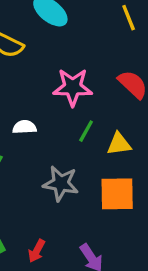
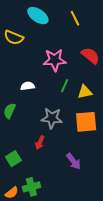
yellow line: (129, 18) -> (75, 18), moved
red arrow: (37, 251) -> (40, 143), moved

